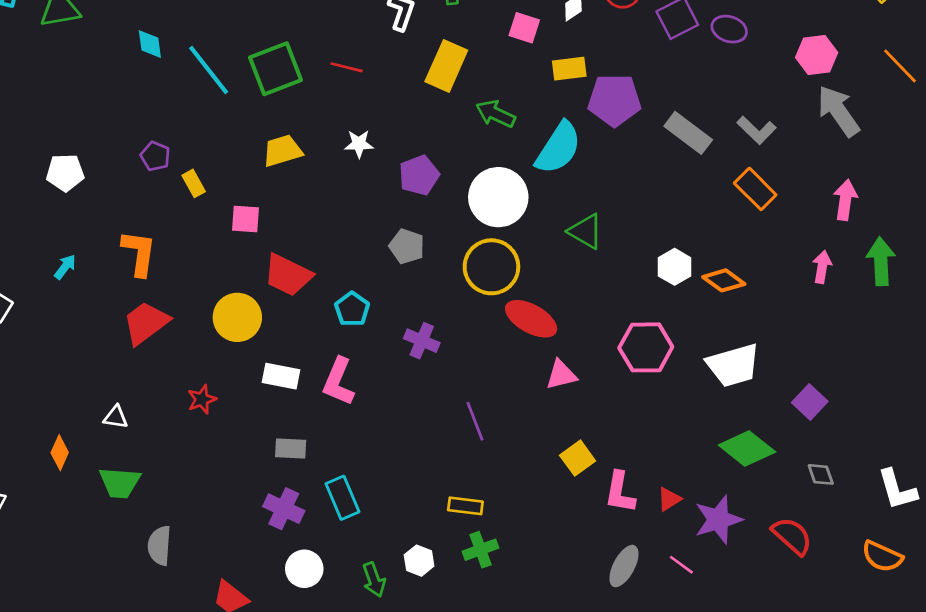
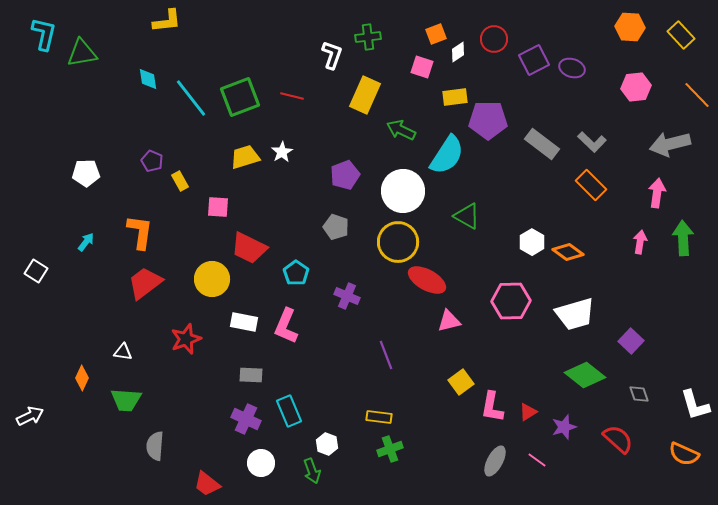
gray arrow: (838, 111) -> (670, 144), moved, turned -69
white star: (359, 144) -> (282, 152), moved, turned -30
red star: (202, 399) -> (186, 339), size x1.4
purple star: (718, 520) -> (564, 427), size x0.7
white hexagon: (419, 561) -> (327, 444), moved

